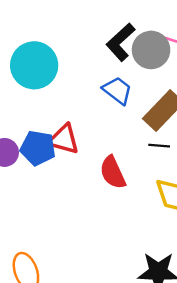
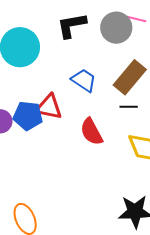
black L-shape: (121, 42) -> (72, 25), moved, turned 36
blue trapezoid: (117, 90) -> (84, 80), moved

